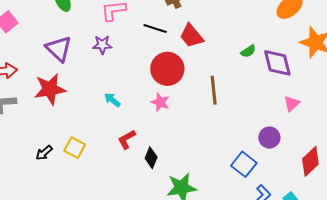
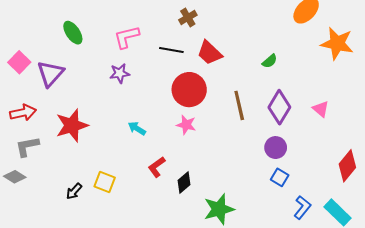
purple triangle: (59, 49) -> (51, 74), moved, turned 36
purple diamond: (277, 63) -> (279, 107), moved, turned 52
pink triangle: (292, 103) -> (321, 109), turned -30
purple circle: (269, 138) -> (276, 148), moved
black diamond: (151, 158) -> (184, 183), turned 35
blue square: (244, 164) -> (280, 177), size x0.7

